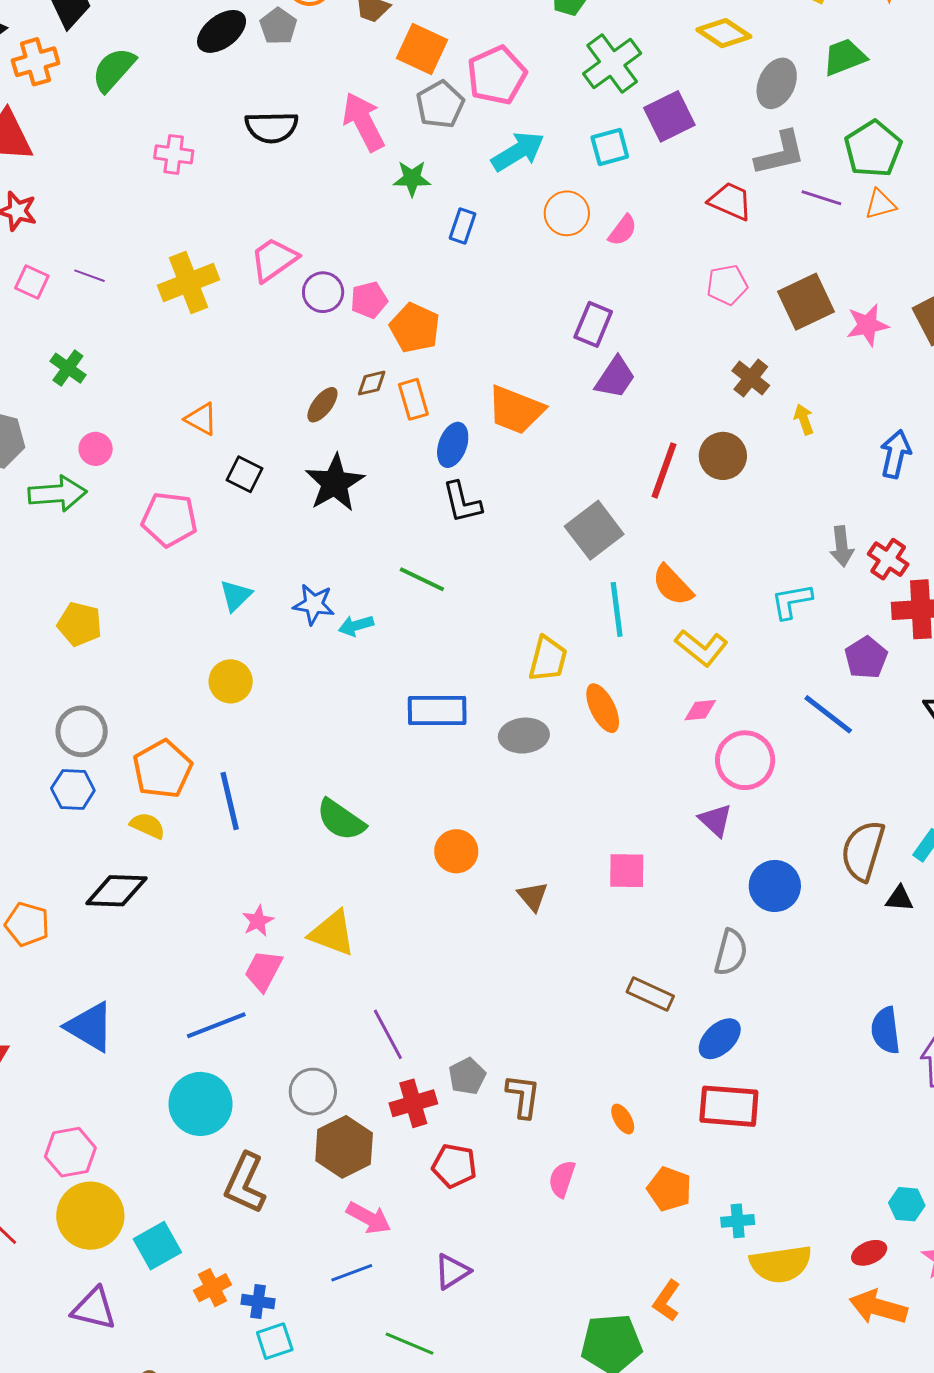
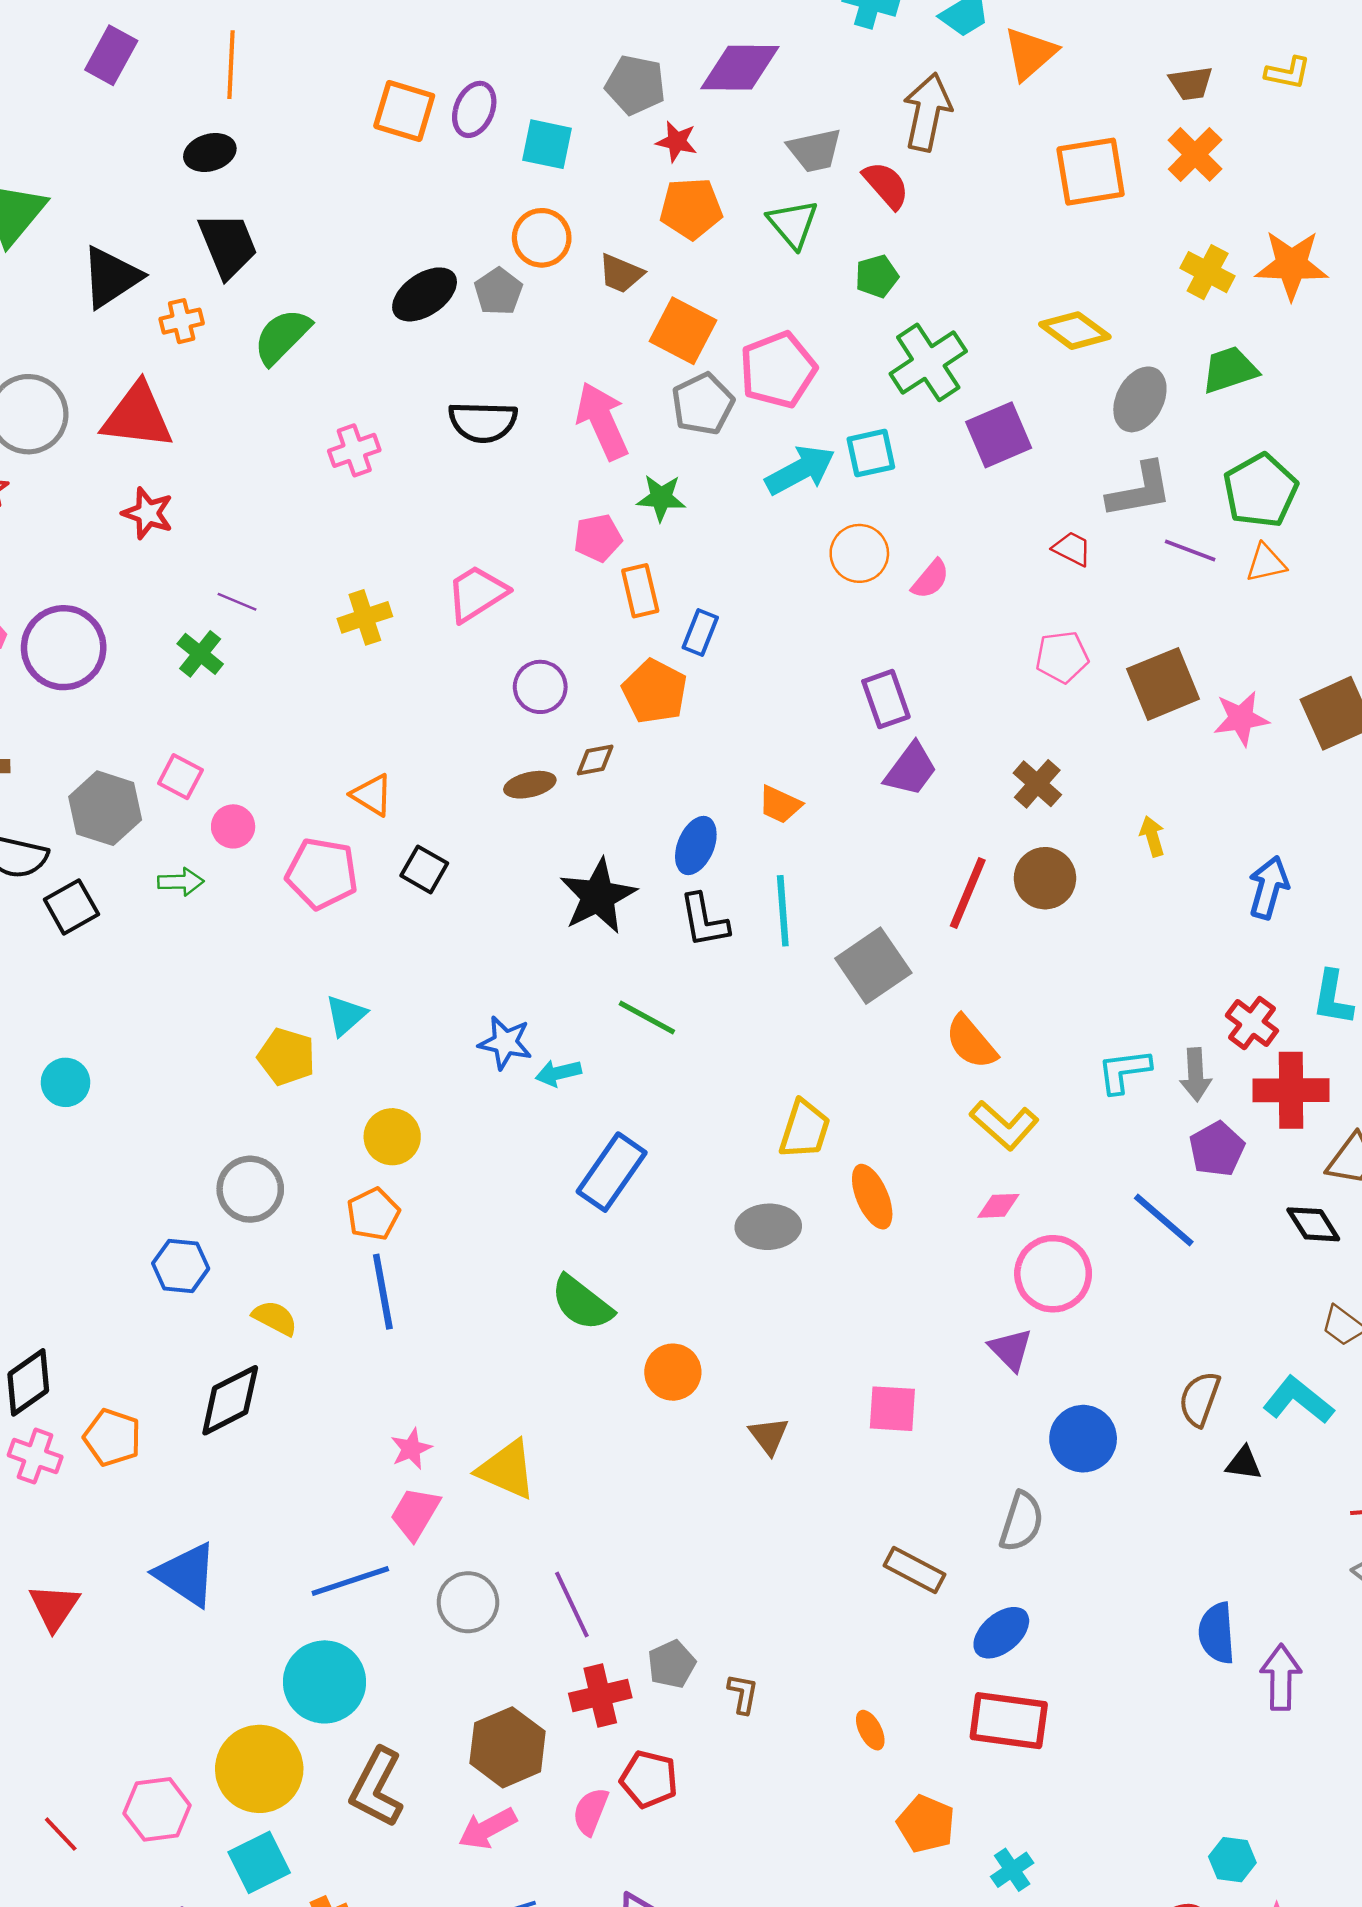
orange cross: (36, 62) -> (182, 321), size x0.7
cyan square: (610, 147) -> (871, 453), moved
pink cross: (174, 154) -> (354, 450), turned -30
red trapezoid: (730, 201) -> (1072, 549), size x0.7
blue rectangle: (463, 226) -> (700, 632), moved
pink square: (32, 282) -> (180, 777), moved
yellow cross: (189, 283) -> (365, 617), size x0.7
purple circle: (323, 292) -> (540, 687), moved
pink pentagon: (369, 300) -> (598, 538), moved
purple rectangle: (593, 324) -> (886, 699), turned -45
green cross: (68, 368) -> (200, 654), moved
brown cross: (751, 378) -> (1037, 784), moved
orange rectangle: (413, 399) -> (640, 591), moved
brown ellipse: (322, 405) -> (530, 785), turned 36
orange trapezoid: (516, 410) -> (780, 804), size x0.6
black star: (335, 483) -> (598, 896), moved
green arrow: (58, 494) -> (181, 882), size x0.6
pink pentagon: (169, 519) -> (322, 874), moved
gray arrow: (842, 546) -> (1196, 1075), moved
cyan triangle: (236, 596) -> (346, 1015), moved
cyan line: (617, 609) -> (783, 911), moved
yellow pentagon: (80, 624) -> (286, 1057), moved
blue rectangle: (437, 710) -> (612, 1172), moved, turned -58
gray circle: (82, 731) -> (250, 1189), moved
orange pentagon: (162, 769) -> (373, 1214), moved, size x0.7
green semicircle: (341, 820) -> (582, 1303), moved
brown semicircle: (863, 851) -> (1200, 1399), size x0.7
black diamond: (116, 891) -> (230, 1400), turned -32
gray circle: (313, 1092) -> (468, 1602), moved
brown L-shape: (523, 1096) -> (743, 1694), size x0.7
pink hexagon: (70, 1152) -> (157, 1809), moved
pink semicircle: (562, 1179) -> (591, 1811), moved
yellow circle: (90, 1216) -> (259, 1769), moved
pink arrow: (369, 1218) -> (487, 1829), moved, turned 120
cyan cross: (738, 1221) -> (1012, 1870), turned -32

